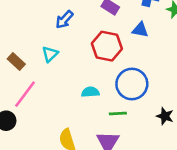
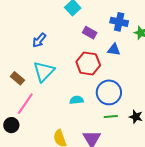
blue arrow: (64, 20) -> (39, 40), moved
cyan triangle: (50, 54) -> (44, 71), size x1.6
green line: (118, 113) -> (111, 117), moved

